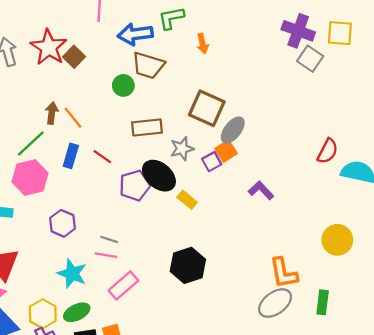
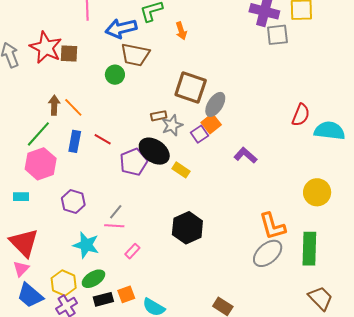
brown square: (74, 57) -> (69, 54), turned -36
gray square: (310, 59) -> (277, 35), turned -35
brown rectangle: (147, 127) -> (159, 116), moved, size x0.6
gray line: (109, 239) -> (116, 212), turned -63
pink rectangle: (123, 286) -> (132, 251), size x0.6
green rectangle: (323, 302) -> (309, 249), size x1.5

